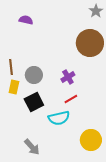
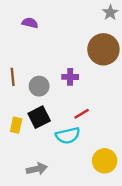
purple cross: (68, 77) -> (70, 77), moved, turned 32
yellow rectangle: (14, 87) -> (16, 125), moved
gray arrow: (32, 147) -> (37, 169), turned -60

